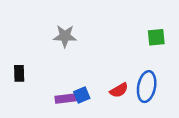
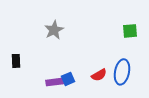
gray star: (65, 36) -> (54, 30), turned -30

